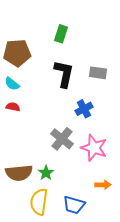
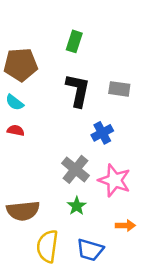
green star: (46, 173) -> (77, 206), moved

